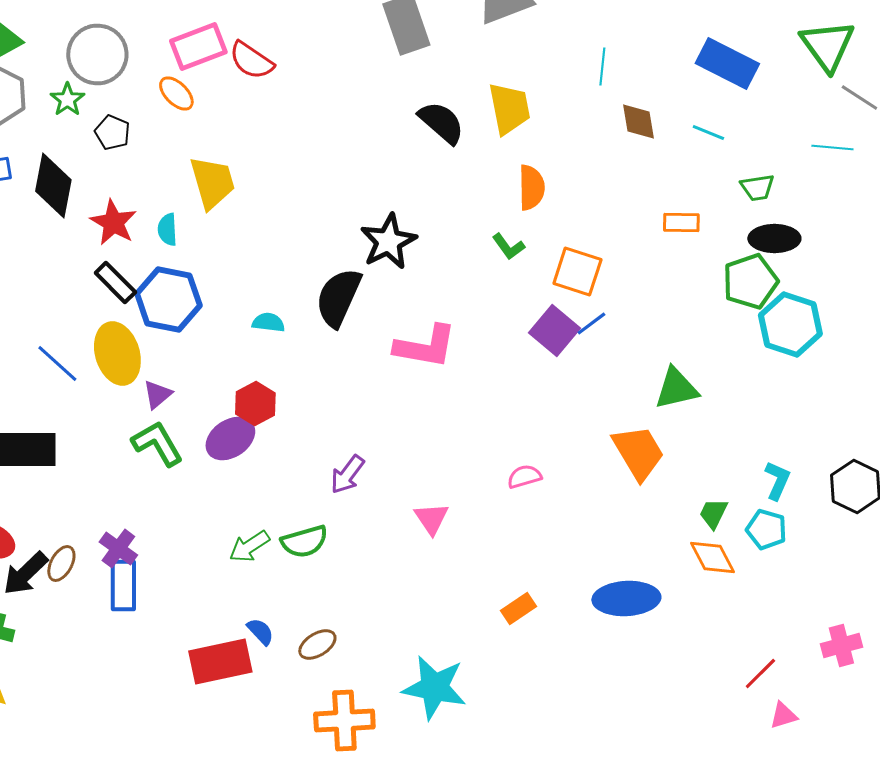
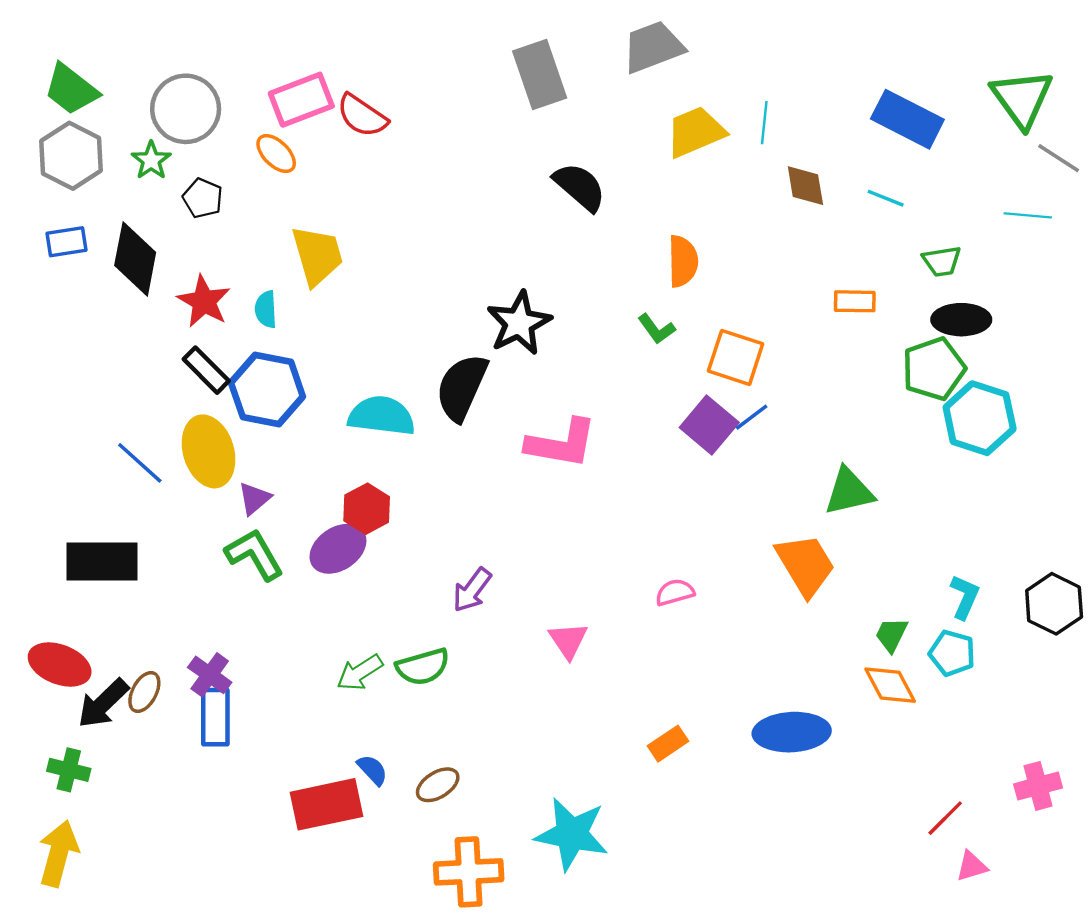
yellow trapezoid: (509, 108) -> (695, 132), moved, turned -102
cyan semicircle: (268, 322) -> (382, 416), size x1.8

